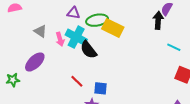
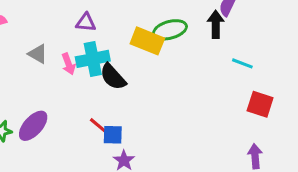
green ellipse: (97, 20) -> (170, 30), moved
cyan cross: (76, 37) -> (93, 59), turned -35
purple ellipse: (35, 62) -> (33, 126), moved
blue square: (101, 88) -> (113, 135), moved

